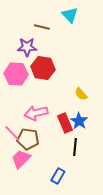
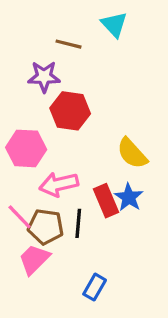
pink hexagon: (16, 74) -> (26, 148), moved
yellow semicircle: (81, 94) -> (132, 153), size x1.5
black line: (75, 147) -> (78, 223), moved

